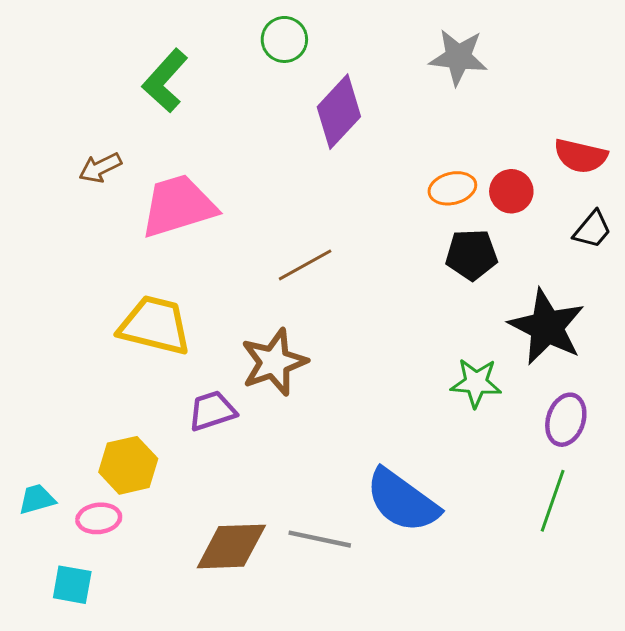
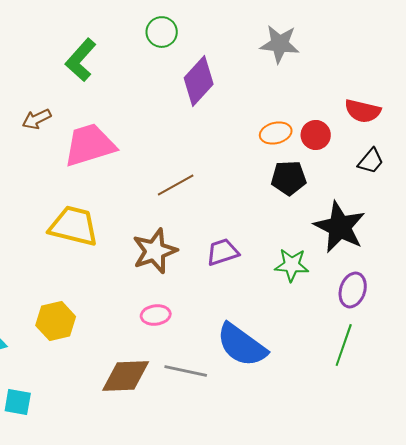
purple trapezoid: (212, 411) -> (223, 252), moved
pink ellipse: (99, 518) -> (156, 315), moved

